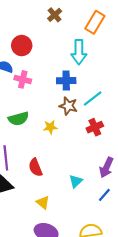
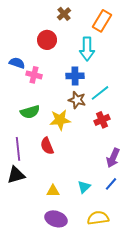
red circle: (22, 46) -> (47, 40), moved
yellow star: (50, 127) -> (60, 120), size x1.5
red semicircle: (35, 167) -> (47, 146), moved
cyan triangle: (76, 181) -> (84, 187), moved
yellow triangle: (43, 202) -> (53, 191), turned -40

